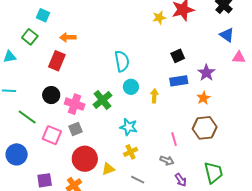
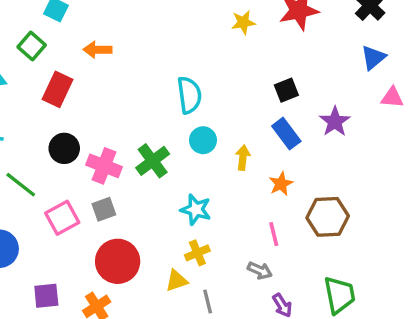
yellow star: (159, 18) -> (243, 22), moved
blue triangle: (227, 35) -> (373, 58), turned 42
red rectangle: (57, 61) -> (57, 89), moved
blue rectangle: (179, 81) -> (286, 134), turned 60
orange star: (203, 98) -> (281, 184), moved
pink square: (52, 135) -> (62, 218), turned 36
yellow triangle: (108, 169) -> (176, 281), moved
gray line: (138, 180) -> (208, 302), turned 48

